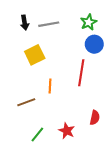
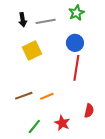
green star: (89, 22) -> (77, 13), moved
blue circle: (94, 44) -> (75, 43), moved
orange line: (50, 86) -> (47, 96), moved, turned 64

